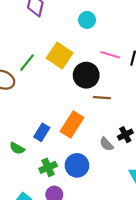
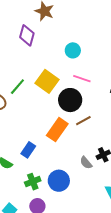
pink line: (110, 55) -> (82, 79), moved
brown line: (102, 98) -> (83, 121), turned -35
orange rectangle: (72, 124) -> (57, 130), moved

